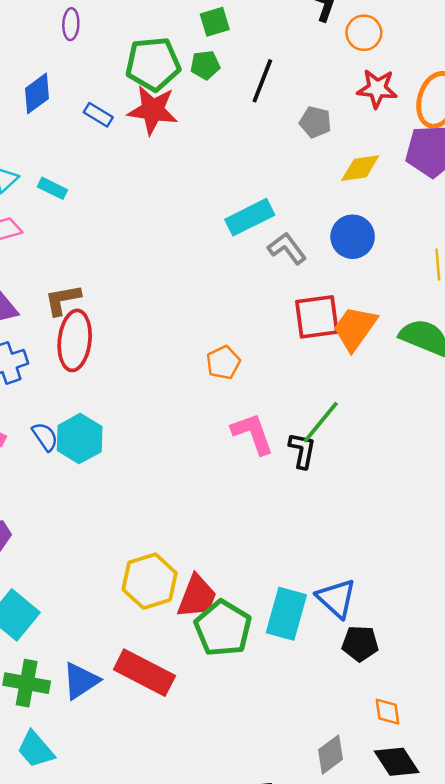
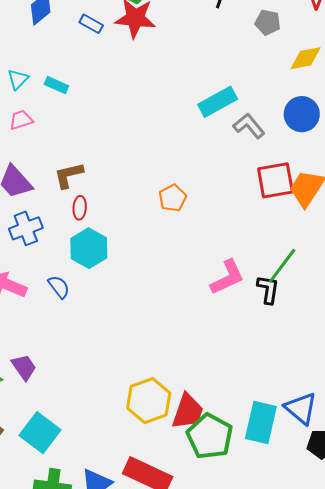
red ellipse: (75, 340) -> (80, 208), size x0.5
orange pentagon: (223, 363) -> (173, 198), moved
pink L-shape: (253, 434) -> (227, 277), turned 87
cyan hexagon: (80, 439) -> (89, 248), moved

